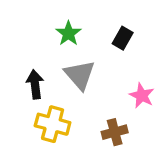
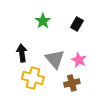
gray triangle: (80, 75) -> (55, 59), moved
pink star: (142, 96) -> (79, 60), moved

